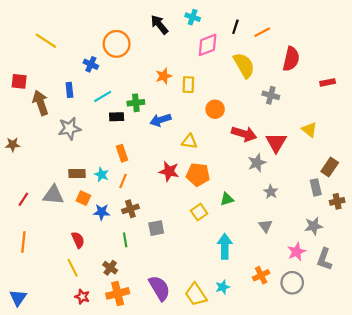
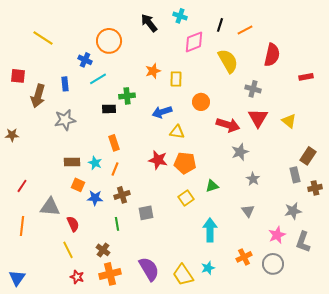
cyan line: (103, 96) -> (98, 79), moved
brown arrow: (41, 103) -> (38, 96), turned -145
blue arrow: (160, 120) -> (162, 112), moved
red triangle: (276, 142) -> (258, 118), moved
gray triangle: (53, 195) -> (50, 207), moved

